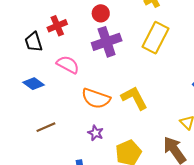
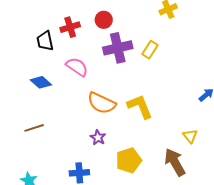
red circle: (101, 13) -> (104, 20), moved
yellow rectangle: (156, 38) -> (150, 50), moved, size x0.6
brown line: (46, 127) -> (34, 128), moved

